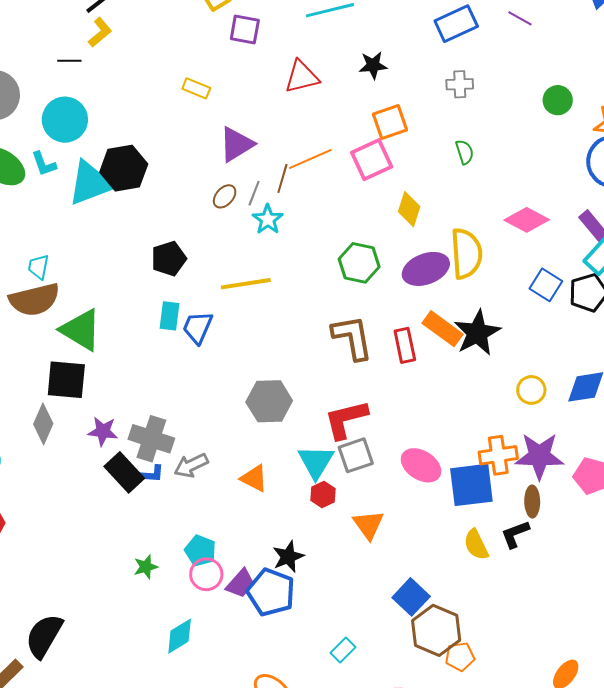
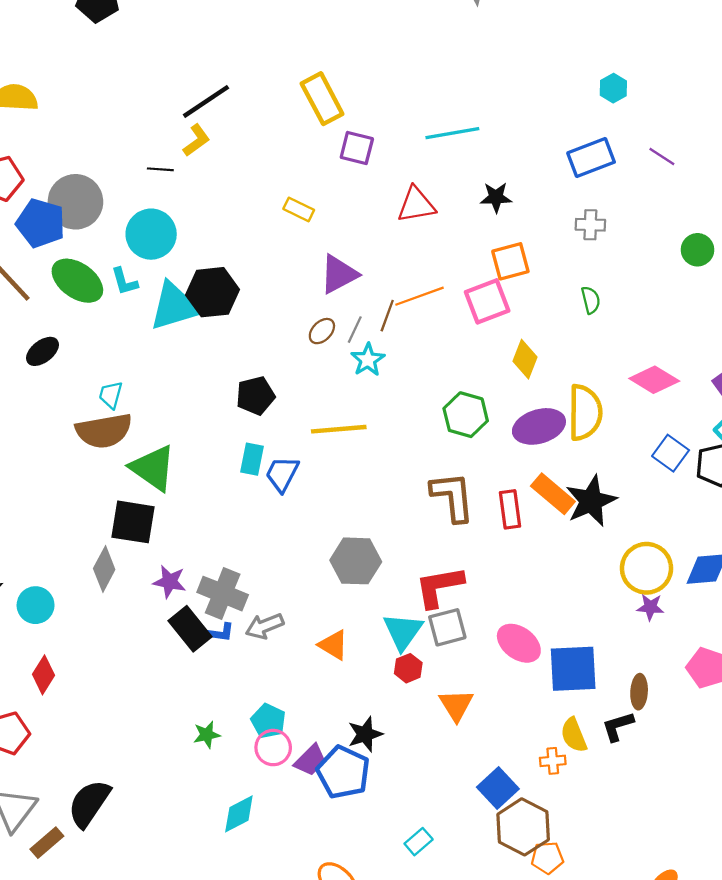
yellow circle: (531, 390) -> (646, 568), size x1.6
orange cross: (498, 455) -> (553, 761), moved, size x0.6
purple star: (539, 456) -> (650, 607), moved, size x0.5

